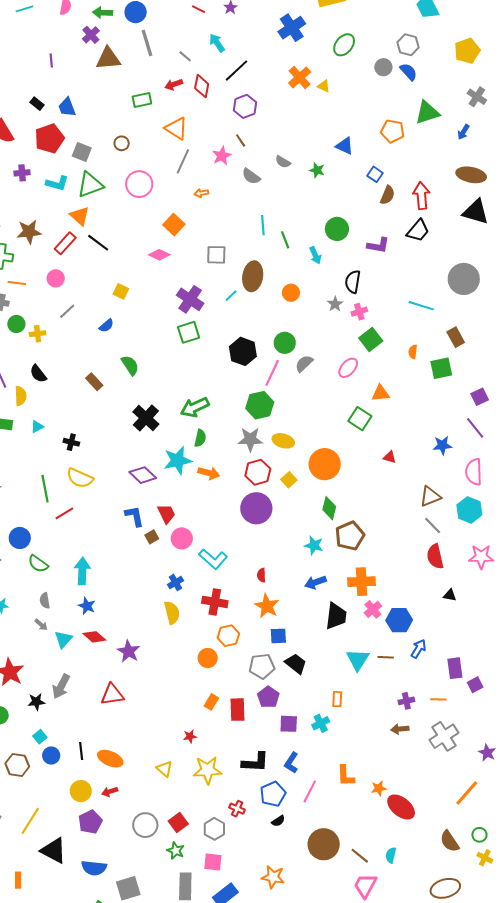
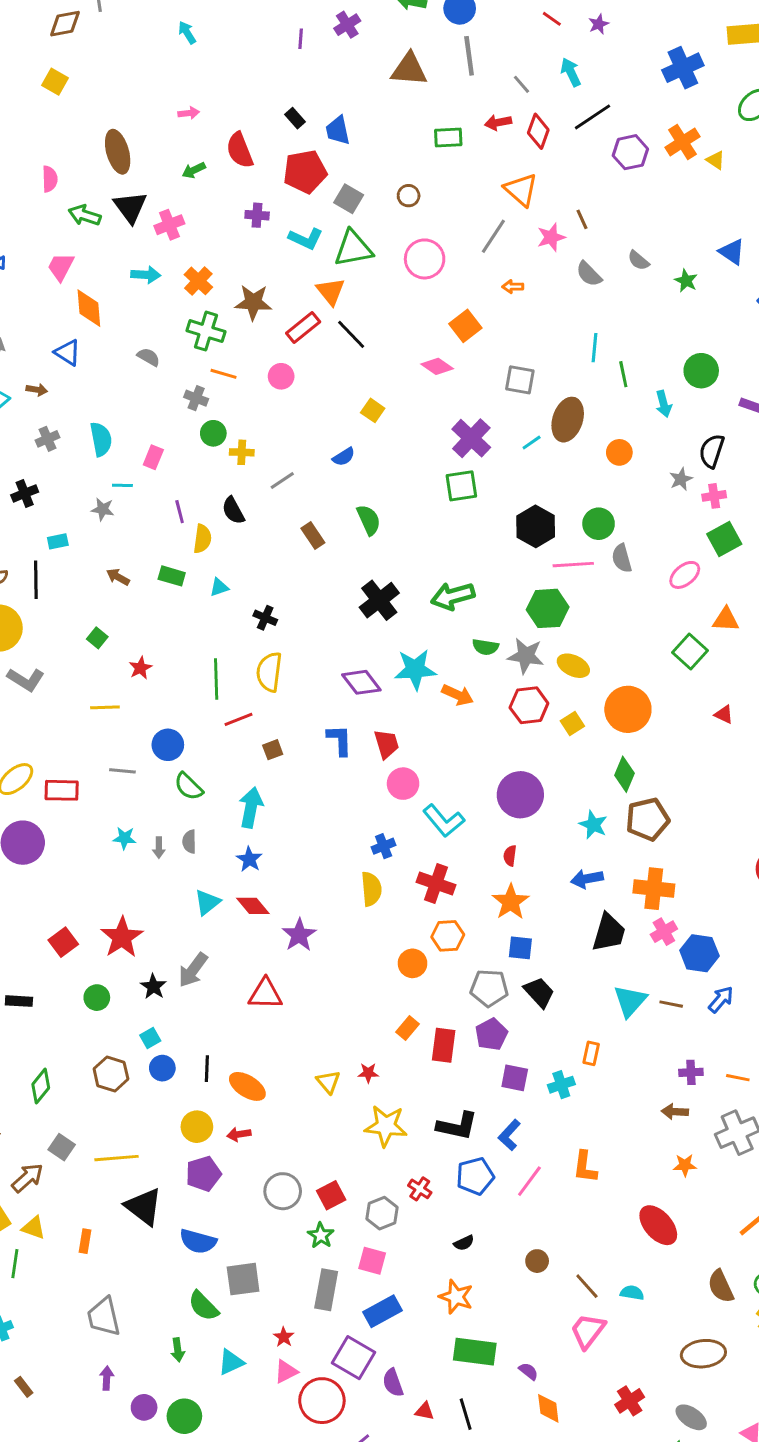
purple cross: (91, 35) -> (347, 25), moved
purple line: (51, 60) -> (301, 39), moved
purple hexagon: (245, 106) -> (630, 152), moved
orange triangle: (176, 128) -> (521, 190), moved
gray line: (67, 311) -> (282, 481), moved
gray semicircle: (304, 363) -> (622, 558), turned -72
pink line: (272, 373) -> (573, 565), turned 52
green semicircle: (200, 438) -> (485, 647), moved, turned 78
yellow semicircle: (80, 478) -> (269, 672), turned 64
purple circle: (256, 508) -> (520, 795), moved
brown square: (152, 537) -> (273, 750), moved
gray arrow: (41, 625) -> (159, 848), moved, turned 40
black star: (36, 702) -> (153, 987), turned 30
yellow triangle: (164, 769) -> (328, 1082), moved
orange star: (379, 788) -> (685, 1165), moved
yellow line: (30, 821) -> (116, 1158), turned 44
black semicircle: (278, 821) -> (464, 1243), moved
brown circle: (324, 844) -> (537, 1261), size x0.5
cyan semicircle: (391, 855) -> (632, 1293), turned 77

